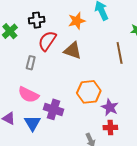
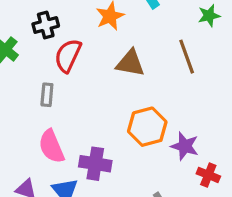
brown triangle: (73, 51) -> (130, 63), moved
pink semicircle: (28, 95) -> (51, 146), turned 50
red cross: (110, 127) -> (208, 175), moved, turned 32

